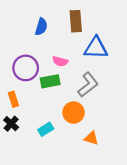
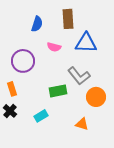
pink semicircle: (60, 61) -> (54, 47), moved
green rectangle: (50, 81) -> (58, 91), moved
gray L-shape: (88, 85) -> (79, 76), turned 90
orange circle: (74, 113) -> (96, 97), moved

